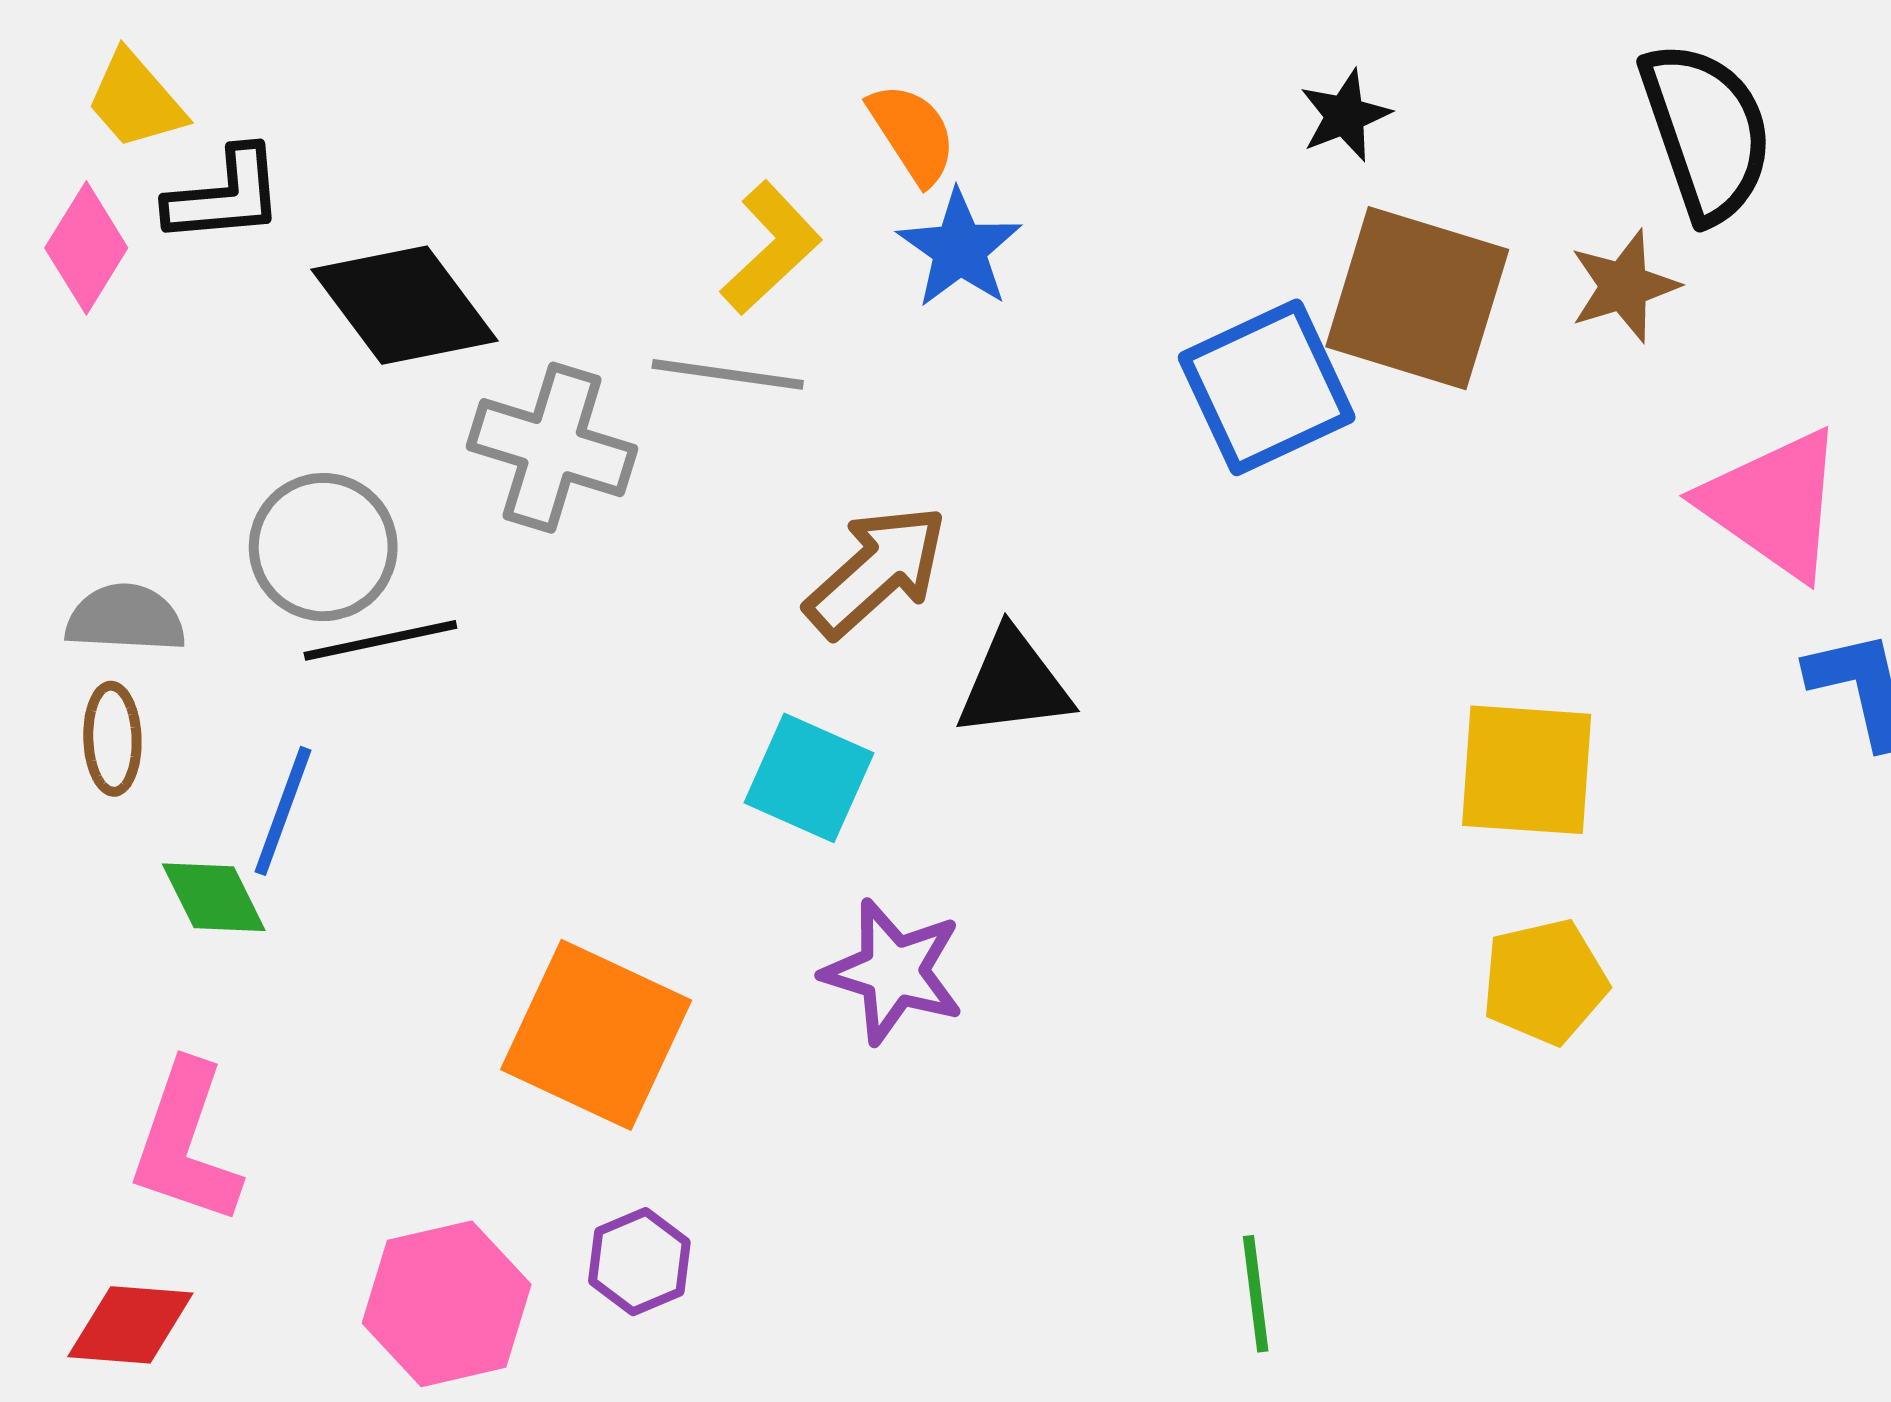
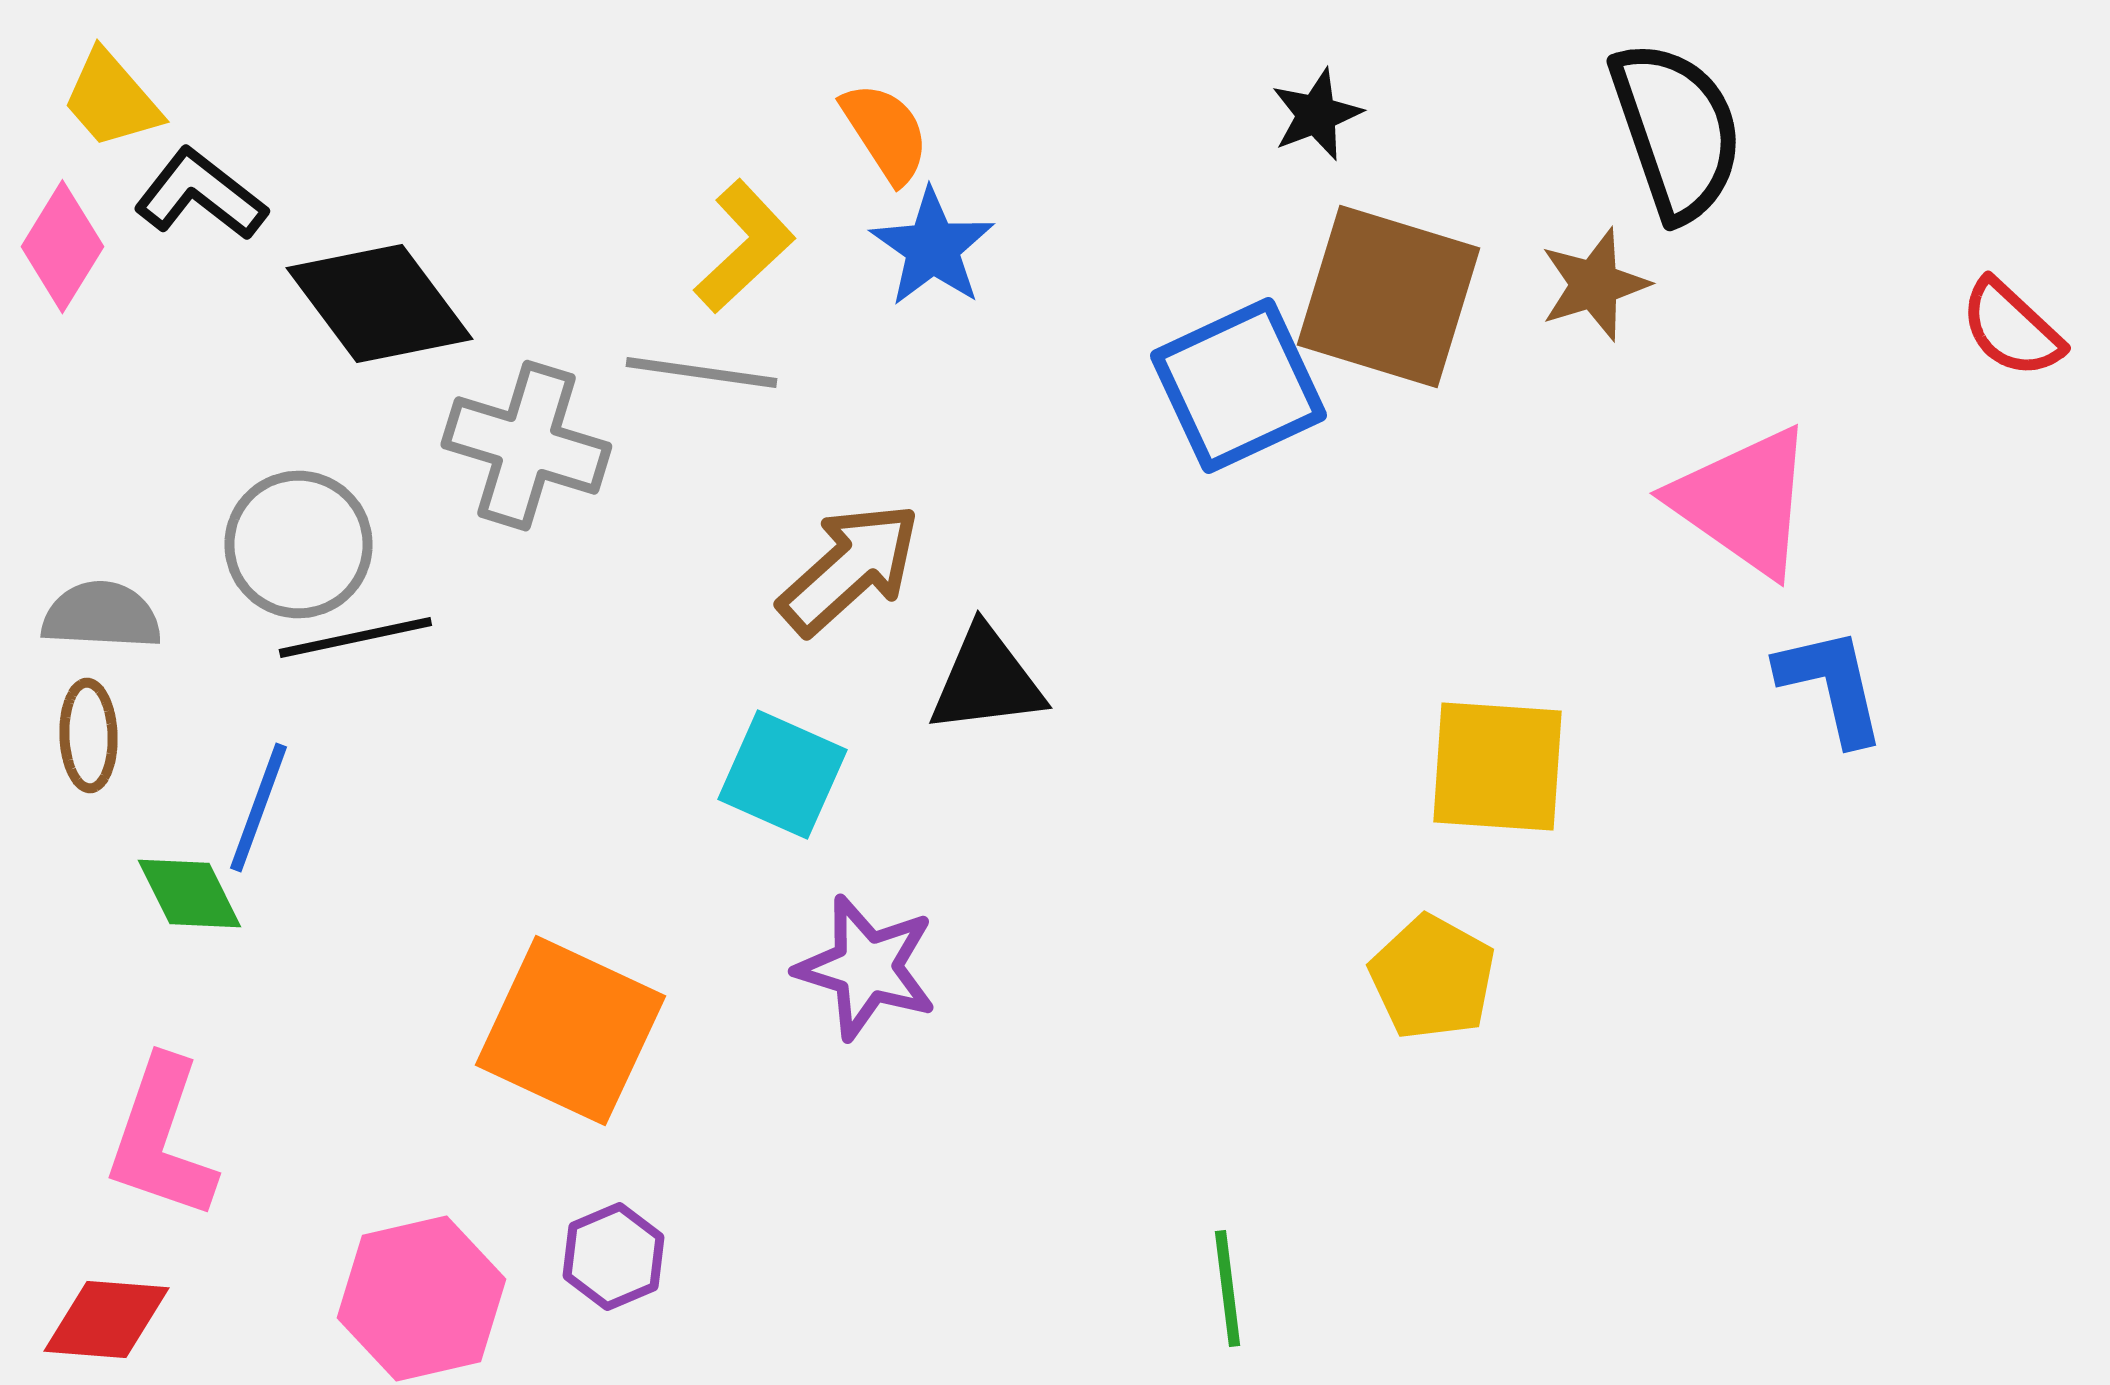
black L-shape: (225, 196) -> (200, 195), turned -137
yellow pentagon: (1545, 982) -> (1432, 978), moved, turned -30

